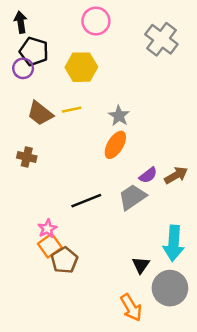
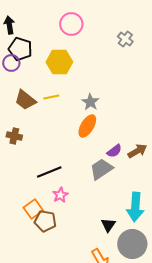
gray cross: (161, 39) -> (125, 39), size x0.6
black line: (86, 201) -> (49, 172), moved
pink star: (47, 229) -> (60, 195), moved
brown pentagon: (64, 260) -> (45, 221), turned -30

